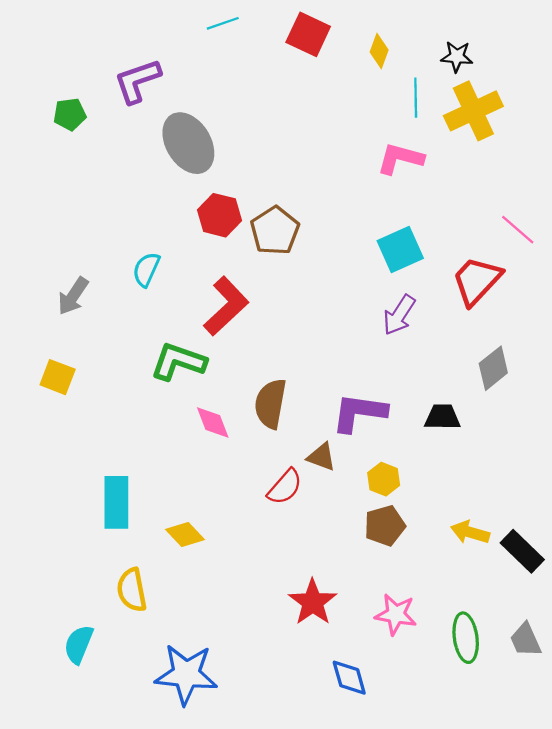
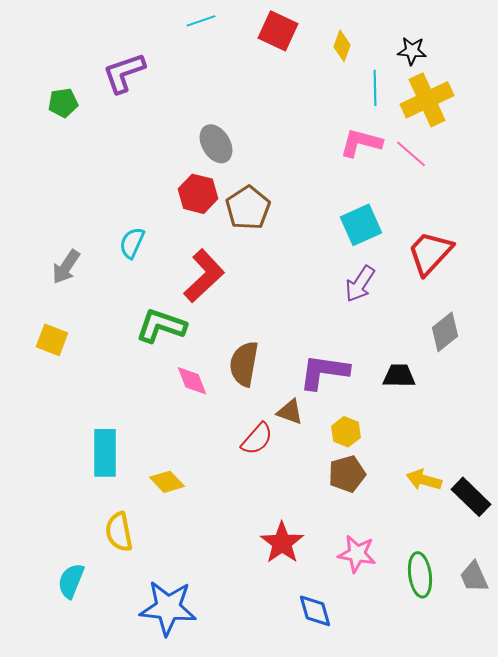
gray ellipse: (188, 143) -> (216, 144), moved, size x0.7
pink line: (518, 230) -> (411, 154), moved

